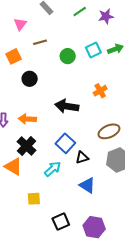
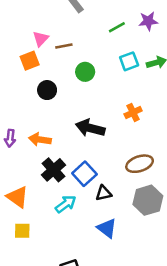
green line: (80, 12) -> (117, 27), moved
pink triangle: (20, 24) -> (41, 39), moved
green circle: (68, 56) -> (85, 72), moved
black cross: (27, 146) -> (54, 170), moved
yellow square: (34, 199) -> (22, 231), moved

